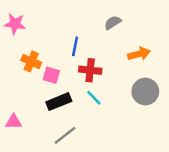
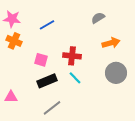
gray semicircle: (113, 23) -> (98, 18), moved
blue line: (75, 46) -> (47, 25), moved, turned 49
orange cross: (31, 61) -> (14, 41), moved

